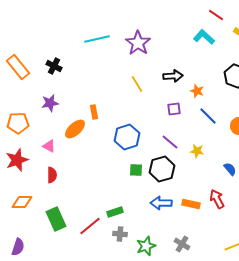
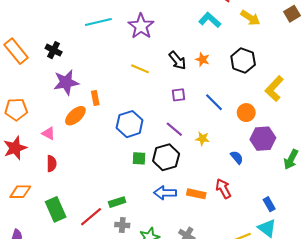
black arrow: (173, 76) -> (177, 61), turned 54
yellow line: (137, 84) -> (140, 69), turned -36
orange star: (197, 91) -> (202, 59), moved
purple star: (50, 103) -> (66, 82), moved, size x1.4

